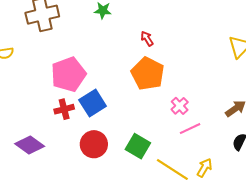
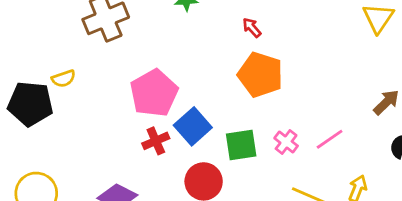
pink cross: (180, 106) -> (286, 142), moved
green square: (138, 146) -> (241, 145), moved, turned -30

